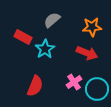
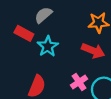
gray semicircle: (52, 20) -> (43, 15), moved

